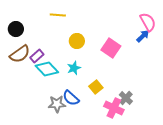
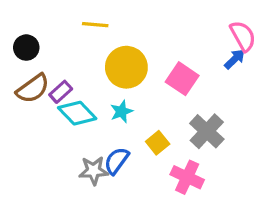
yellow circle: (77, 41) -> (126, 67), size x1.6
blue semicircle: (71, 98) -> (117, 161), turned 84
gray cross: (126, 98) -> (207, 131), moved, size x1.5

